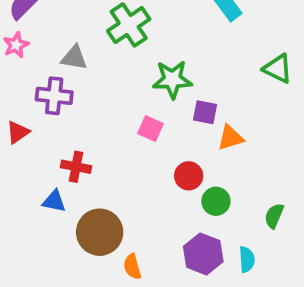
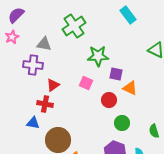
red triangle: (18, 132) -> (53, 85), moved
orange triangle: (230, 138) -> (130, 88), turned 42
red circle: (189, 176) -> (109, 100), moved
green semicircle: (274, 216) -> (154, 131), turned -40

